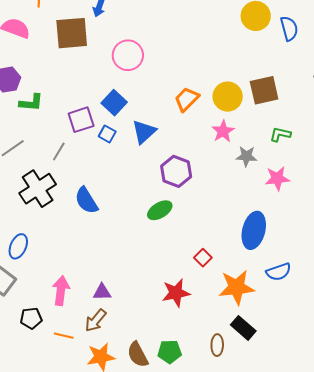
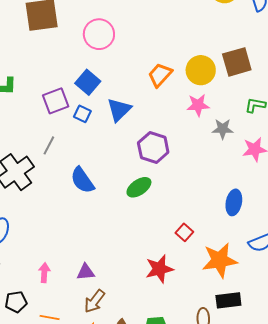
pink star: (223, 131) -> (198, 105), turned 30
gray line: (59, 152) -> (49, 145), moved
blue semicircle: (86, 201) -> (82, 180), moved
blue ellipse: (254, 230) -> (234, 202), size x0.7
pink arrow: (61, 291) -> (44, 273), size x0.7
brown arrow: (96, 320) -> (95, 301), moved
black rectangle: (243, 328) -> (228, 300), turned -45

